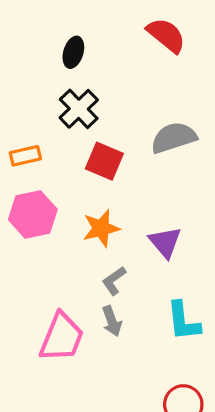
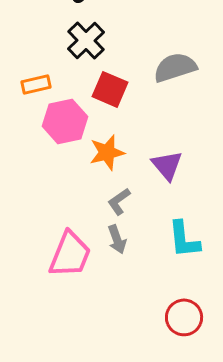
pink hexagon: (33, 214) -> (65, 121), moved

